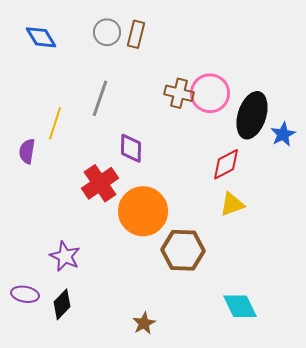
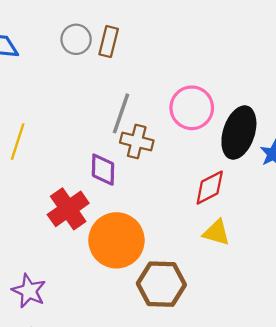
brown cross: (179, 93) -> (137, 142), moved
gray line: (100, 98) -> (121, 113), moved
yellow triangle: (232, 204) -> (216, 232), turned 36

